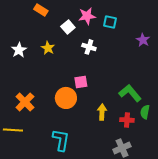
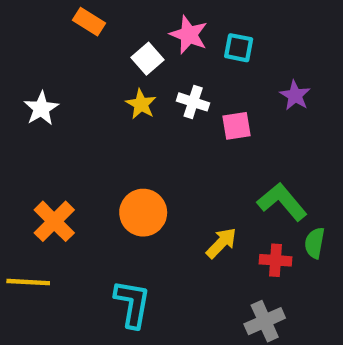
pink star: (87, 16) -> (189, 35), turned 30
purple star: (143, 40) -> (295, 95), moved
yellow star: (48, 48) -> (141, 104), moved
pink square: (81, 82) -> (236, 126), moved
yellow arrow: (102, 112) -> (221, 243), turned 42

